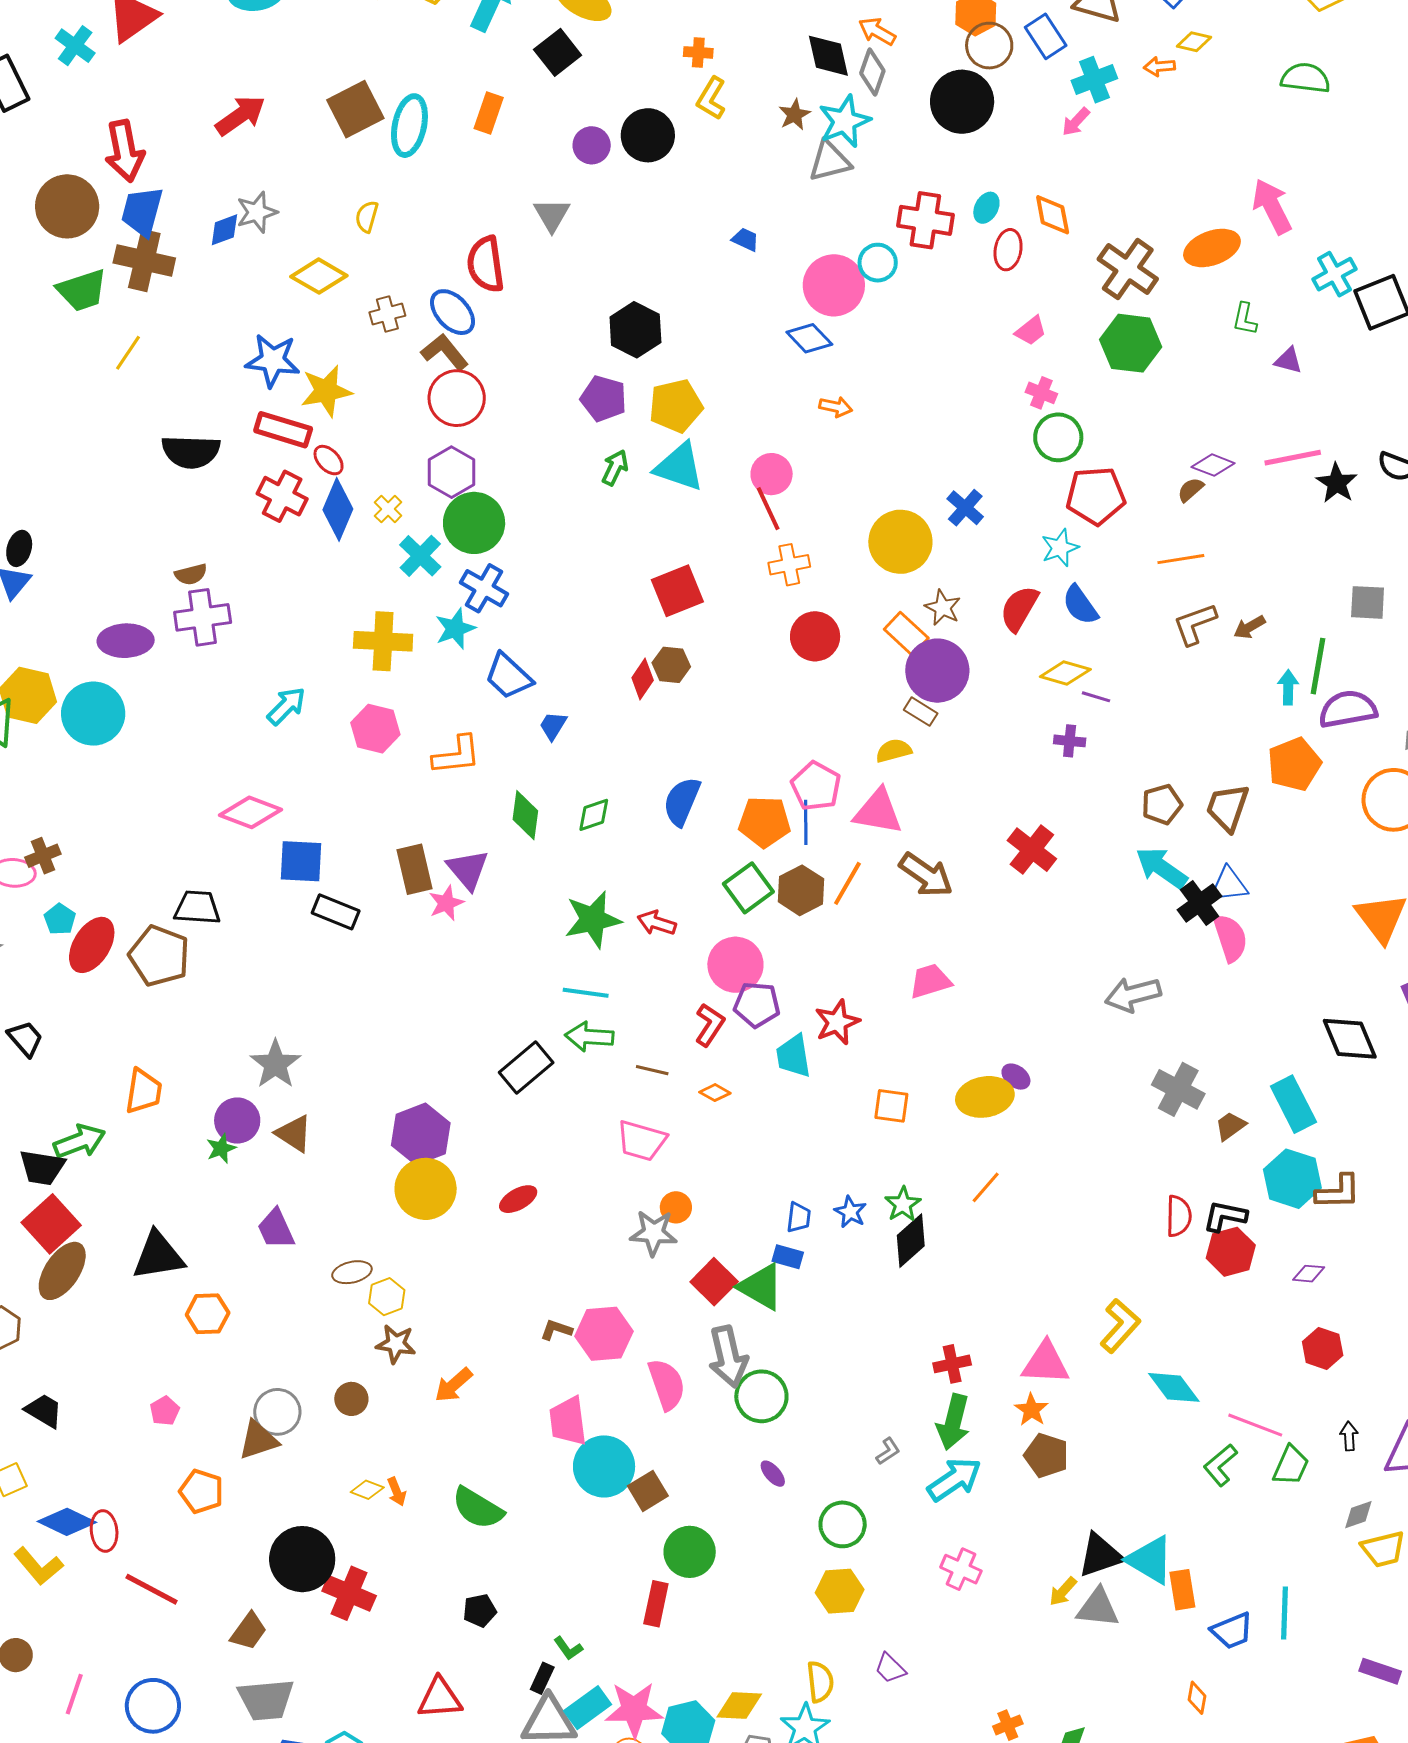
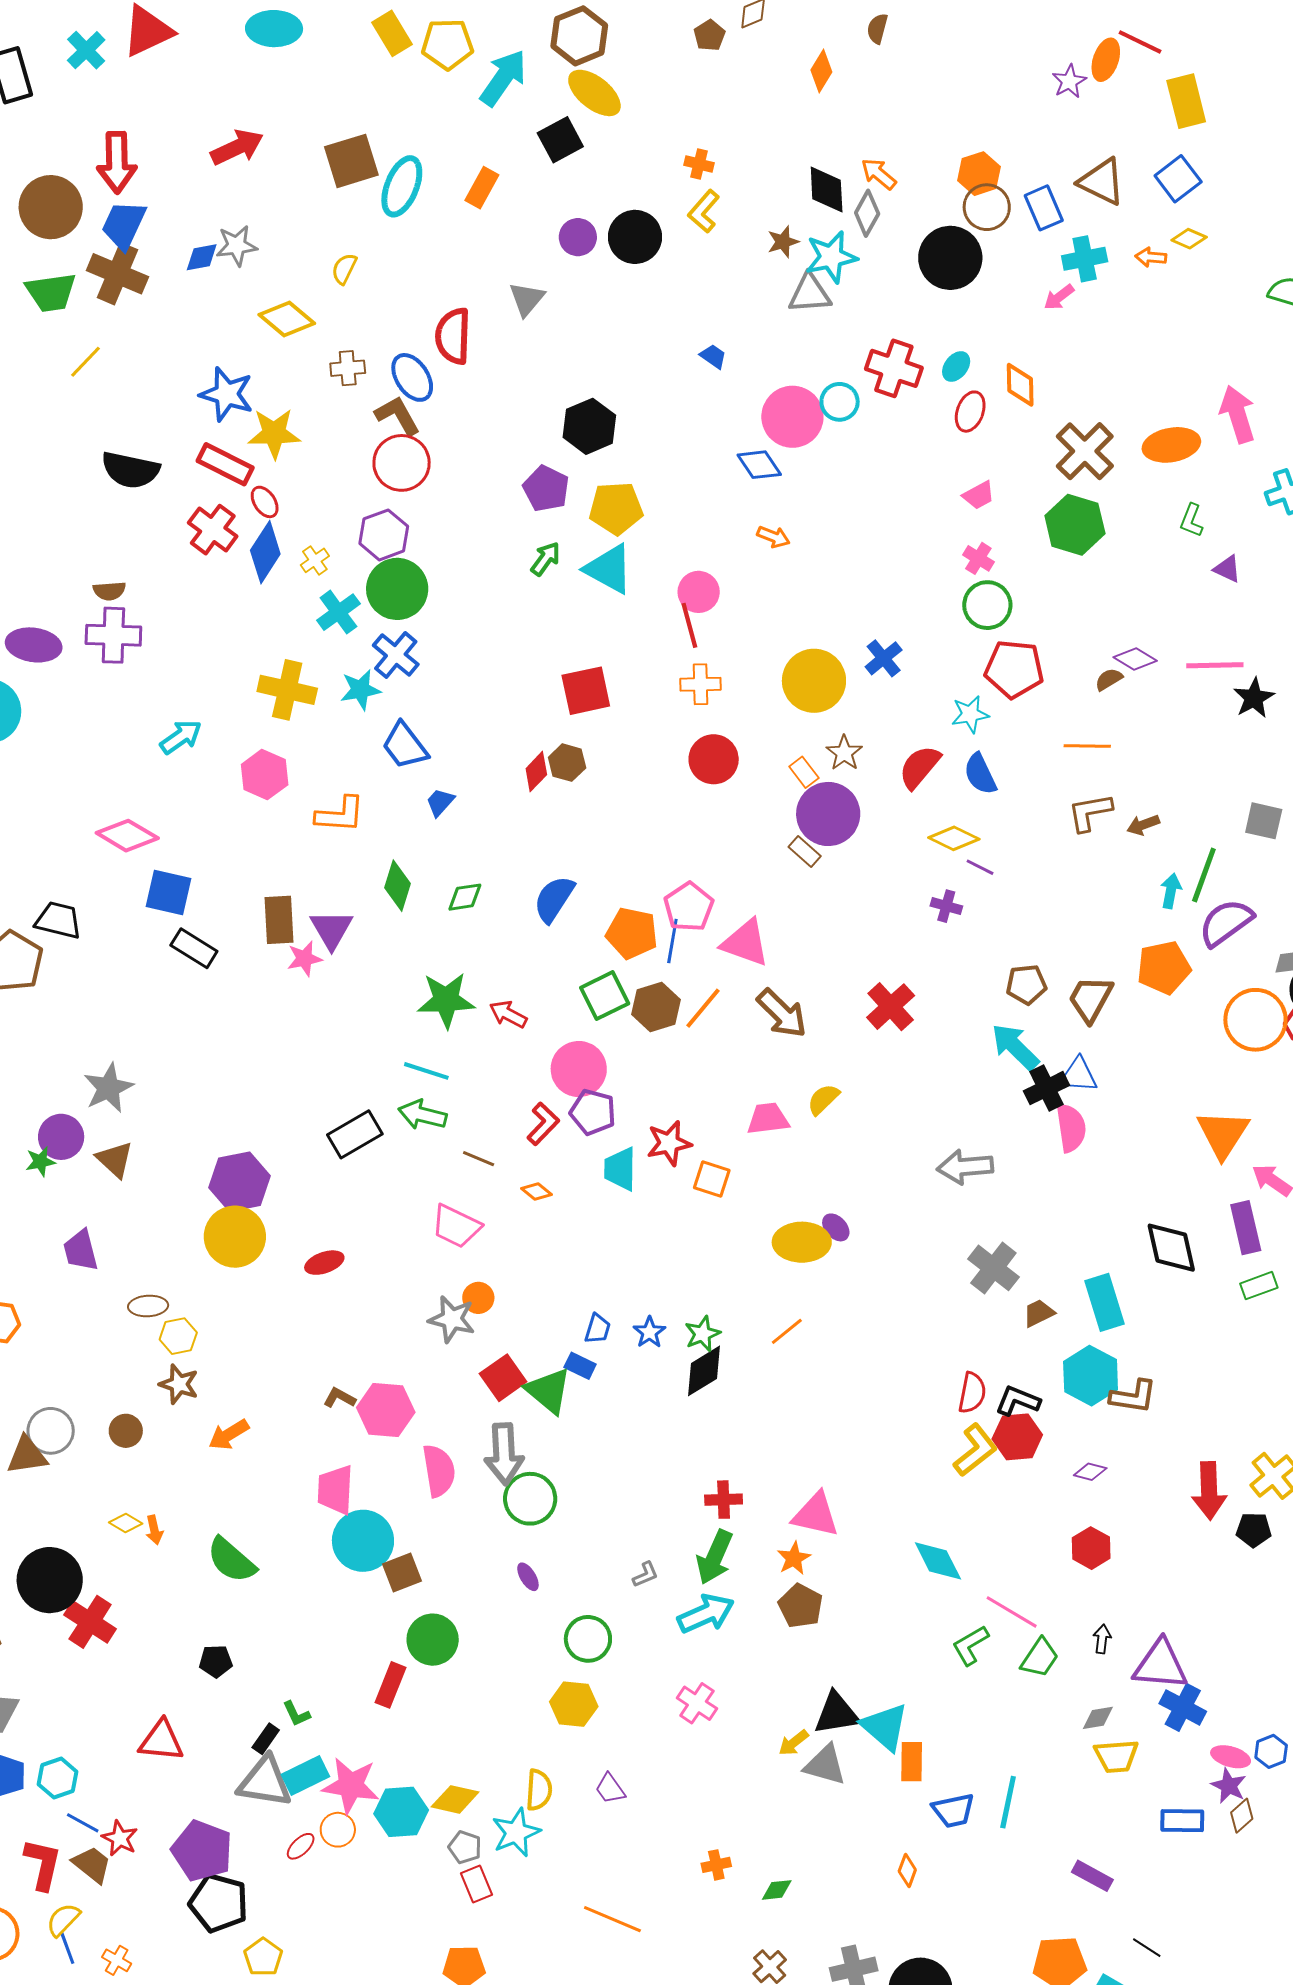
orange rectangle: (906, 634) -> (804, 772), size x0.7
purple semicircle: (1348, 709) -> (1226, 923), turned -36
yellow semicircle: (894, 751) -> (823, 1099), moved, turned -39
orange square: (891, 1106) -> (712, 1179), moved
yellow L-shape: (1120, 1326) -> (975, 1450), moved

